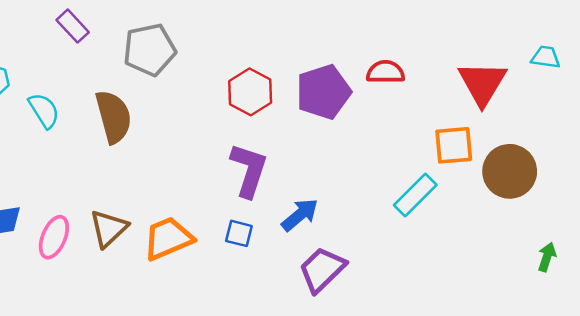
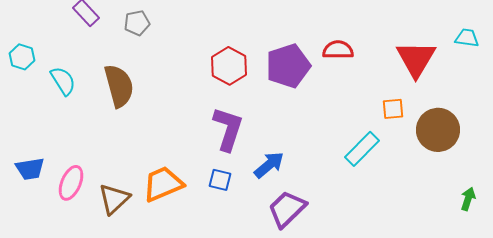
gray pentagon: (150, 50) -> (137, 23), moved, size x0.6
orange square: (454, 145) -> (393, 109), size x0.7
brown triangle: (109, 228) -> (114, 199), moved

